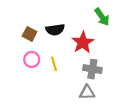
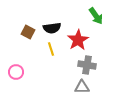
pink circle: (32, 59) -> (16, 72), moved
yellow line: (54, 64) -> (51, 49), moved

